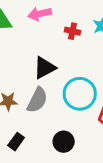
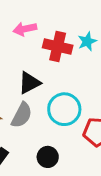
red cross: (73, 31) -> (58, 47), size x1.8

